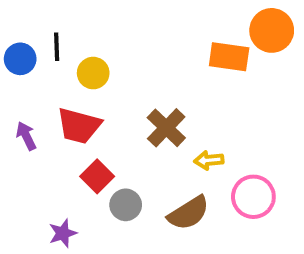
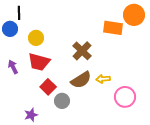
black line: (57, 47) -> (19, 13), moved
yellow circle: (93, 73) -> (36, 38), moved
brown cross: (166, 128) -> (82, 51), moved
brown semicircle: (189, 213) -> (81, 80), moved

